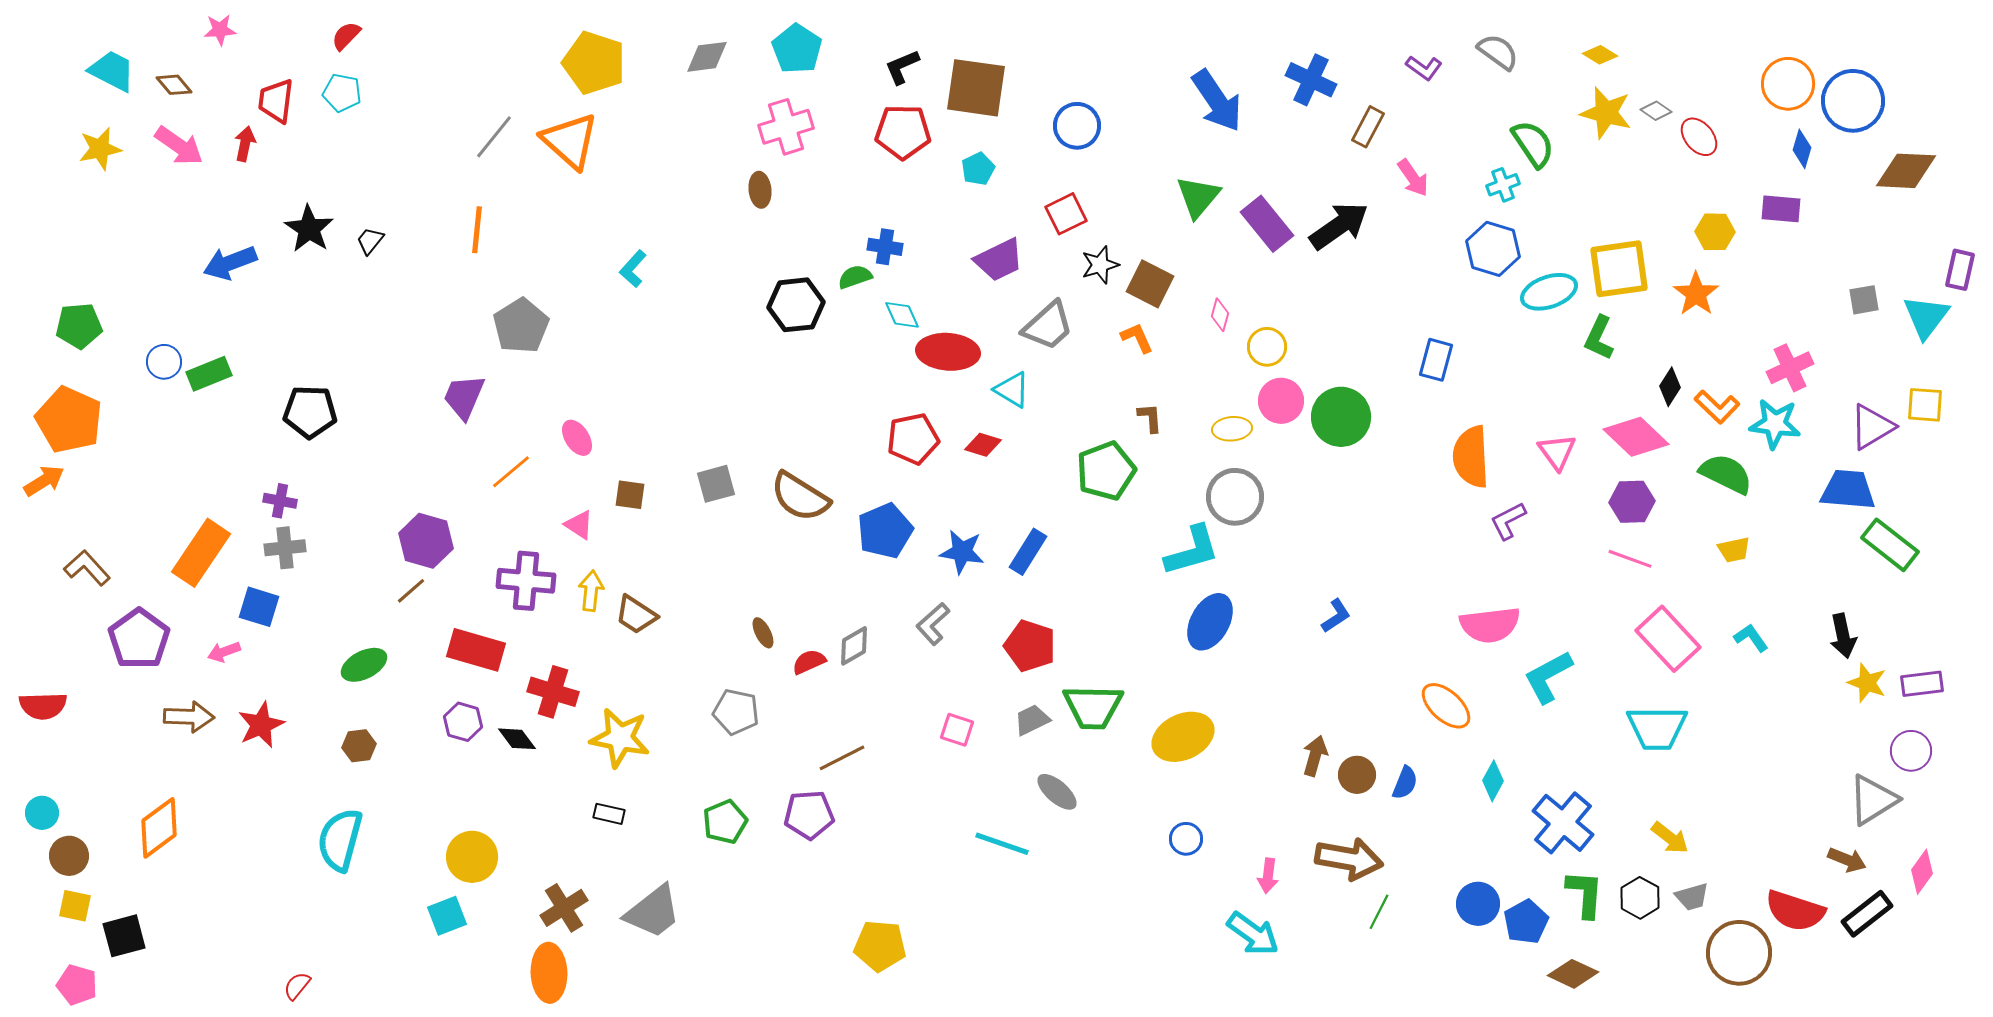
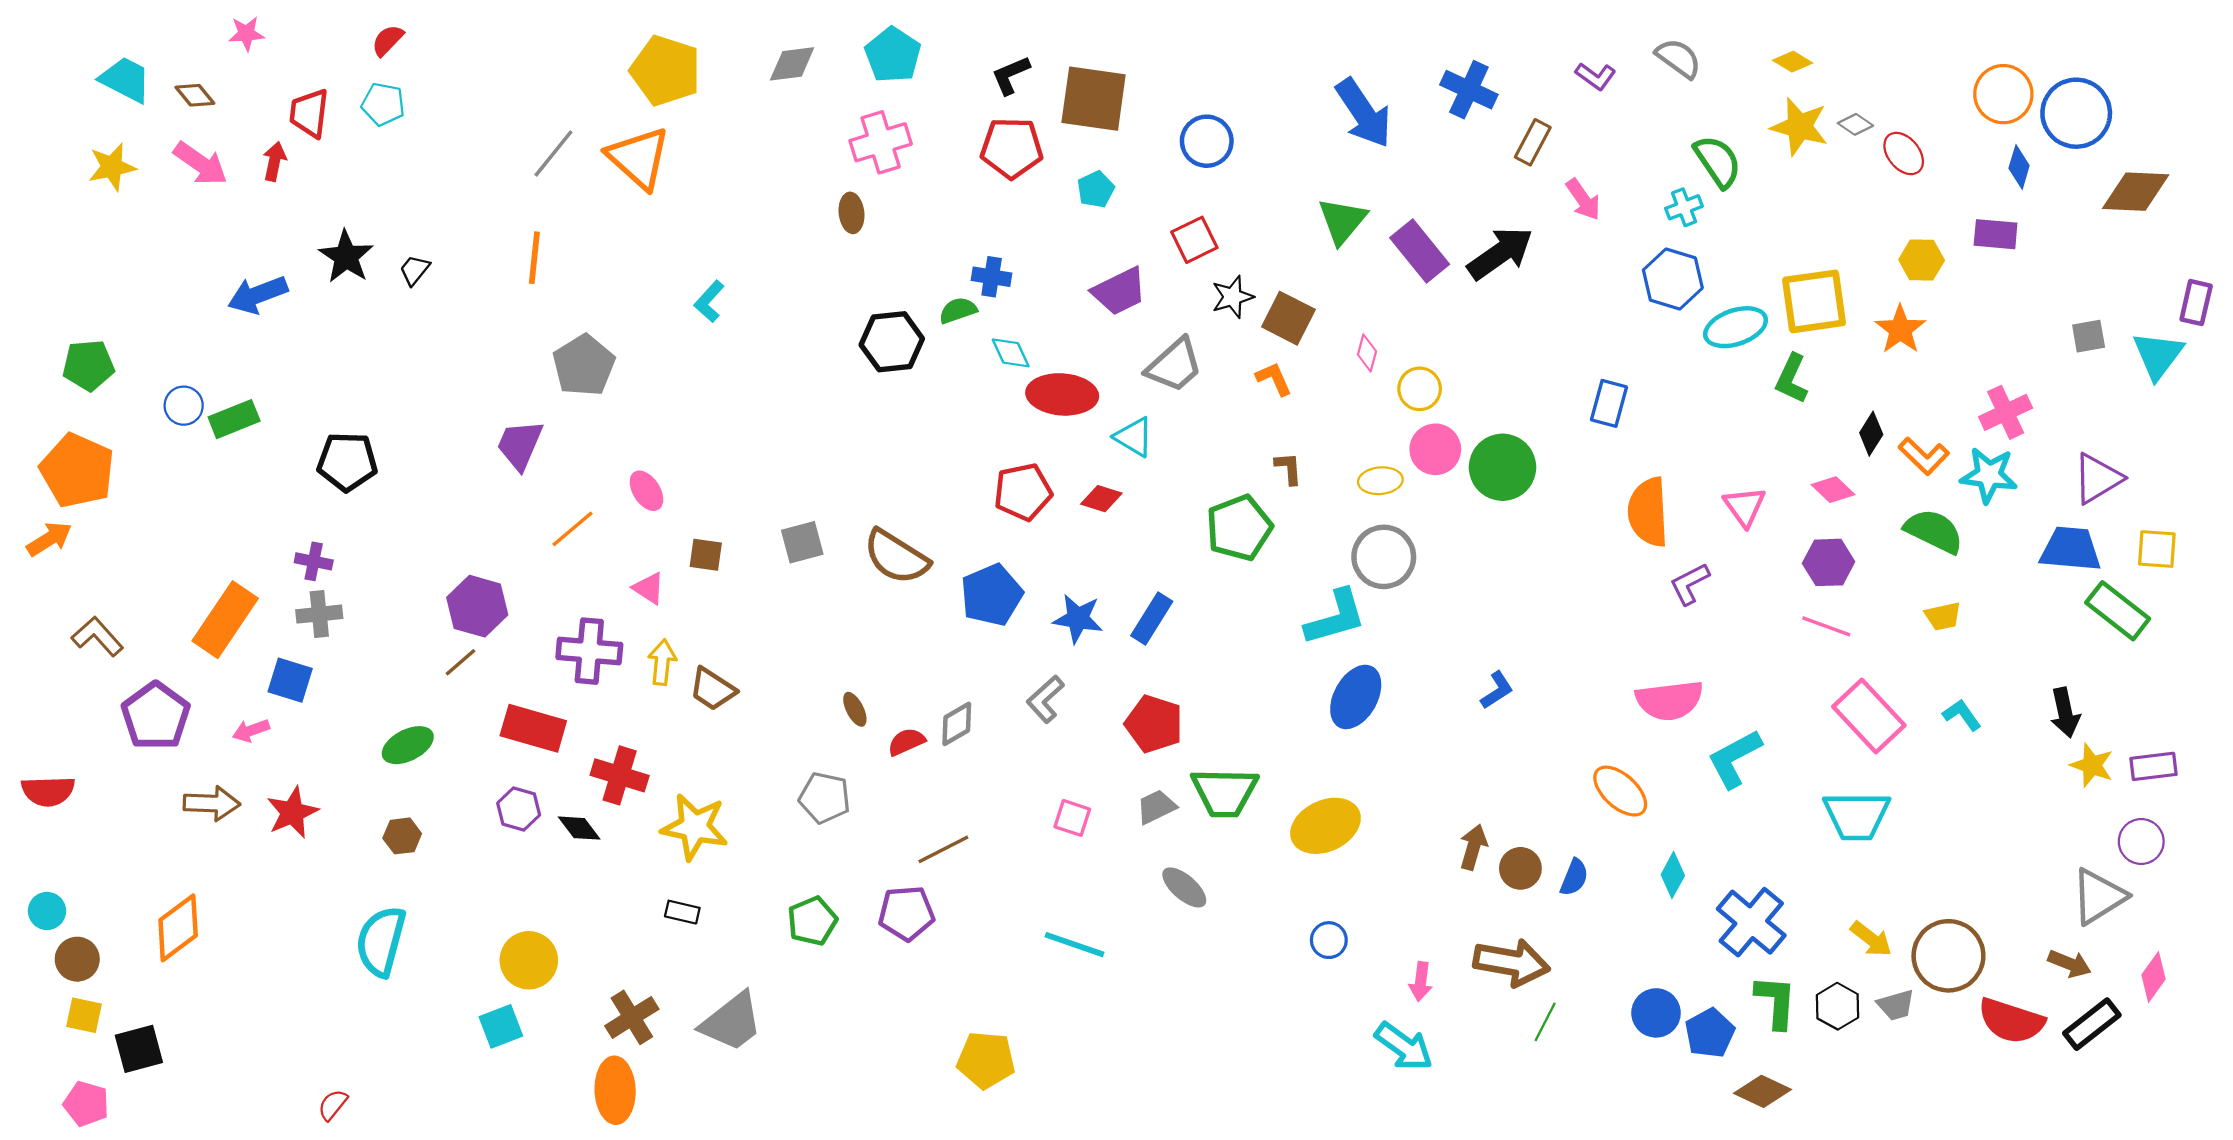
yellow square: (1925, 405) -> (2157, 549), moved
pink diamond: (1636, 437) -> (1833, 490), size x0.6
cyan line: (1002, 844) -> (1074, 945), moved
brown circle: (1739, 953) -> (1948, 956), moved

